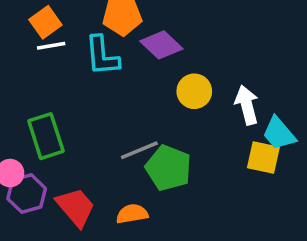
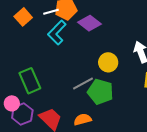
white line: (51, 46) -> (51, 12), moved
cyan L-shape: (102, 56) -> (57, 32), turned 55
yellow circle: (194, 91) -> (108, 62), moved

